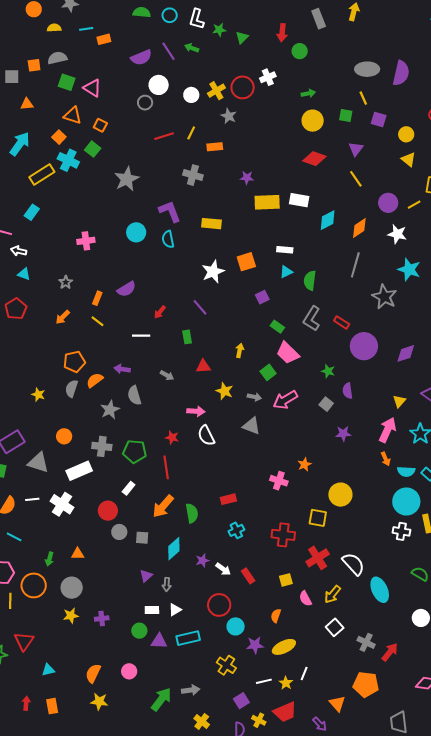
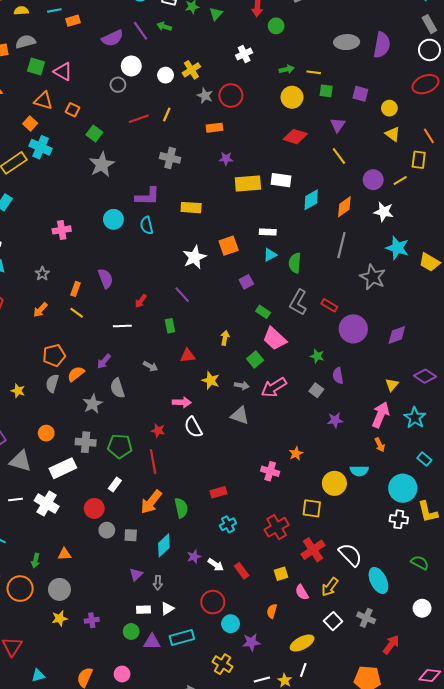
red circle: (243, 87) -> (231, 95), moved
yellow line: (363, 98) -> (314, 72), moved, turned -56
orange rectangle: (215, 147) -> (214, 128), moved
green square: (93, 149) -> (94, 133), moved
purple L-shape: (170, 211) -> (148, 196), turned 115
purple semicircle: (126, 289) -> (105, 278), turned -78
purple arrow: (122, 369) -> (104, 361), turned -56
cyan semicircle: (406, 471) -> (359, 471), moved
red cross: (283, 535) -> (277, 527), turned -35
gray cross: (366, 642) -> (366, 618), moved
yellow ellipse: (284, 647) -> (302, 643), moved

